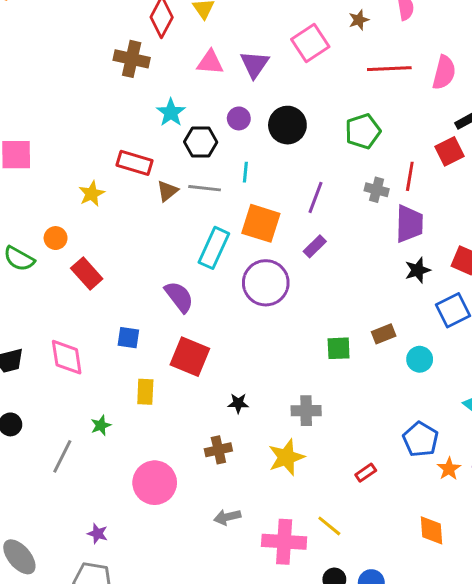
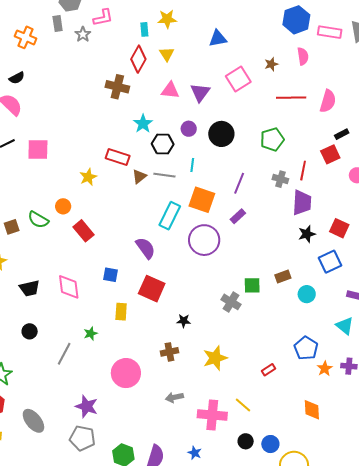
gray cross: (306, 411) -> (231, 302), moved, turned 30
purple star: (98, 534) -> (87, 406), size x1.6

